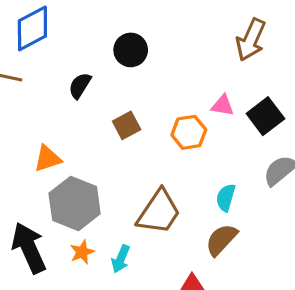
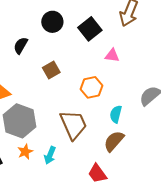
black square: (265, 116) -> (90, 29), moved
orange hexagon: (189, 132) -> (92, 87), moved
brown trapezoid: (159, 212) -> (73, 125), turned -56

